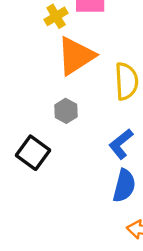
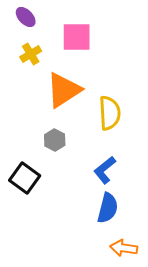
yellow cross: (56, 16) -> (31, 54), moved

